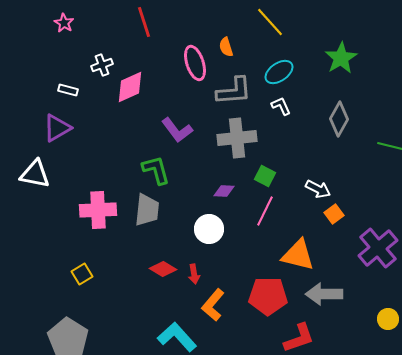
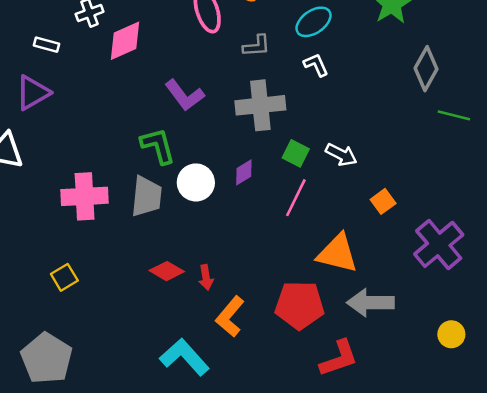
gray L-shape: (234, 91) -> (257, 46), size x0.6
gray diamond: (339, 119) -> (426, 69), moved
white arrow: (318, 189) -> (341, 155), moved
purple diamond: (224, 191) -> (244, 172), turned -35
white circle: (209, 229) -> (196, 182), moved

